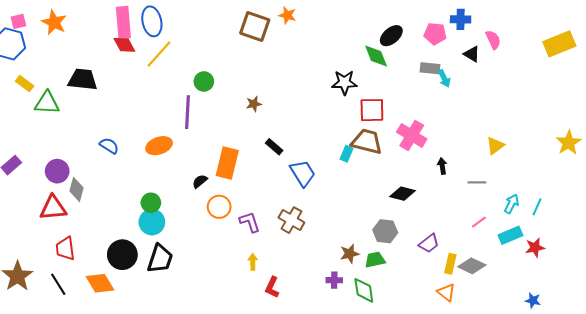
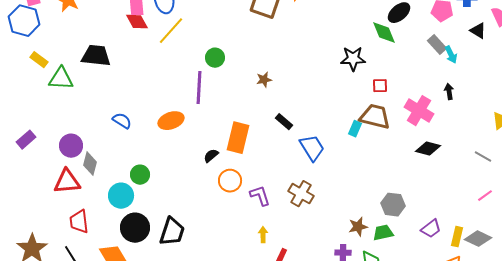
gray rectangle: (430, 68) -> (437, 45), turned 42
red square: (372, 110) -> (380, 86), size x0.6
black arrow: (442, 166) -> (449, 92), moved
gray line: (477, 182) -> (483, 157), turned 30
black diamond: (403, 194) -> (428, 149), moved
green circle: (151, 203) -> (140, 175), moved
cyan circle: (152, 222) -> (121, 196), moved
purple trapezoid: (429, 243) -> (431, 229), moved

